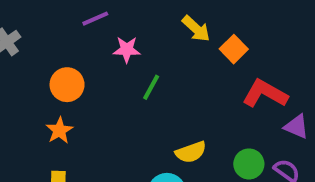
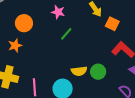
orange square: (234, 49) -> (112, 24), turned -32
green circle: (249, 164) -> (98, 72), moved

